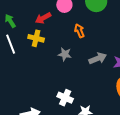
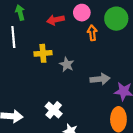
orange arrow: (79, 31) -> (92, 33), moved
yellow cross: (36, 38) -> (43, 53), moved, turned -35

